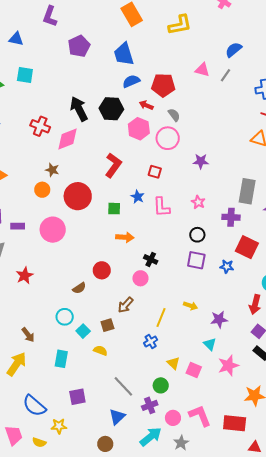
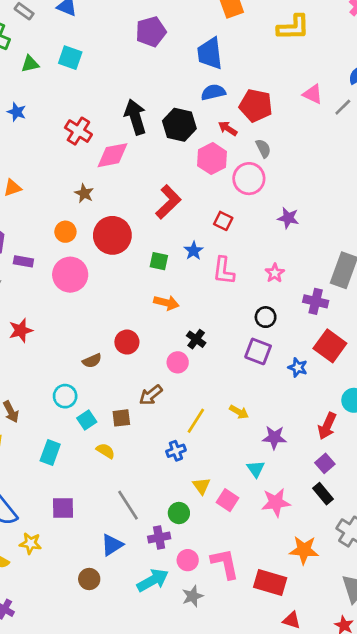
orange circle: (42, 190) -> (65, 232), moved

